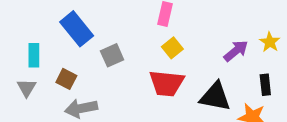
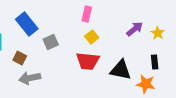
purple arrow: (236, 51) -> (135, 29), moved

